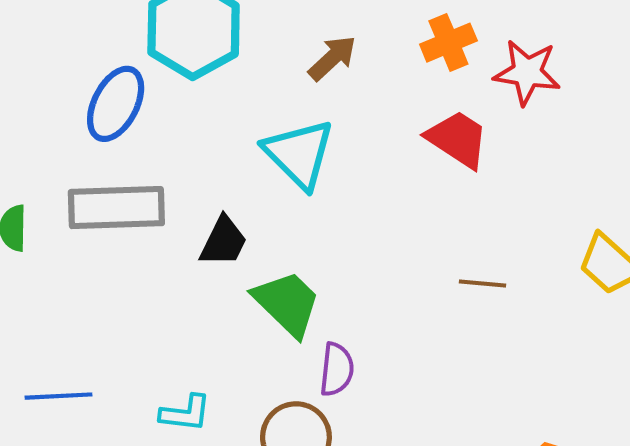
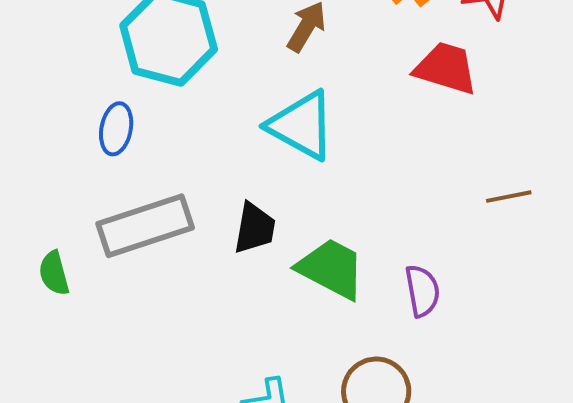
blue ellipse: (116, 104) -> (116, 129), size x0.7
purple semicircle: (337, 369) -> (422, 291), moved

